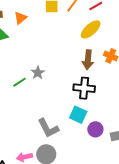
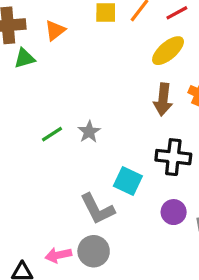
gray star: (38, 73) -> (89, 132), moved
black cross: (84, 88) -> (173, 157), moved
cyan square: (78, 115) -> (128, 181), moved

